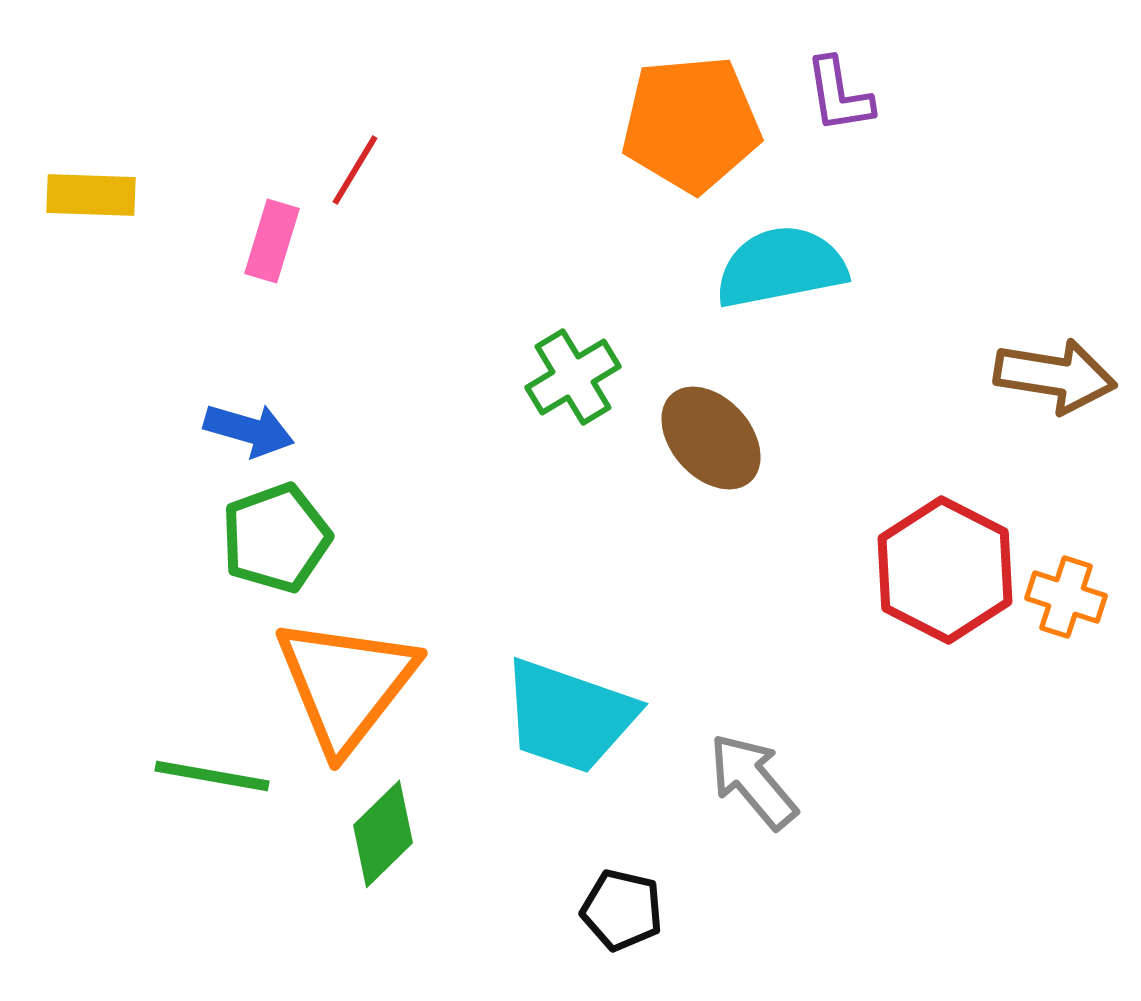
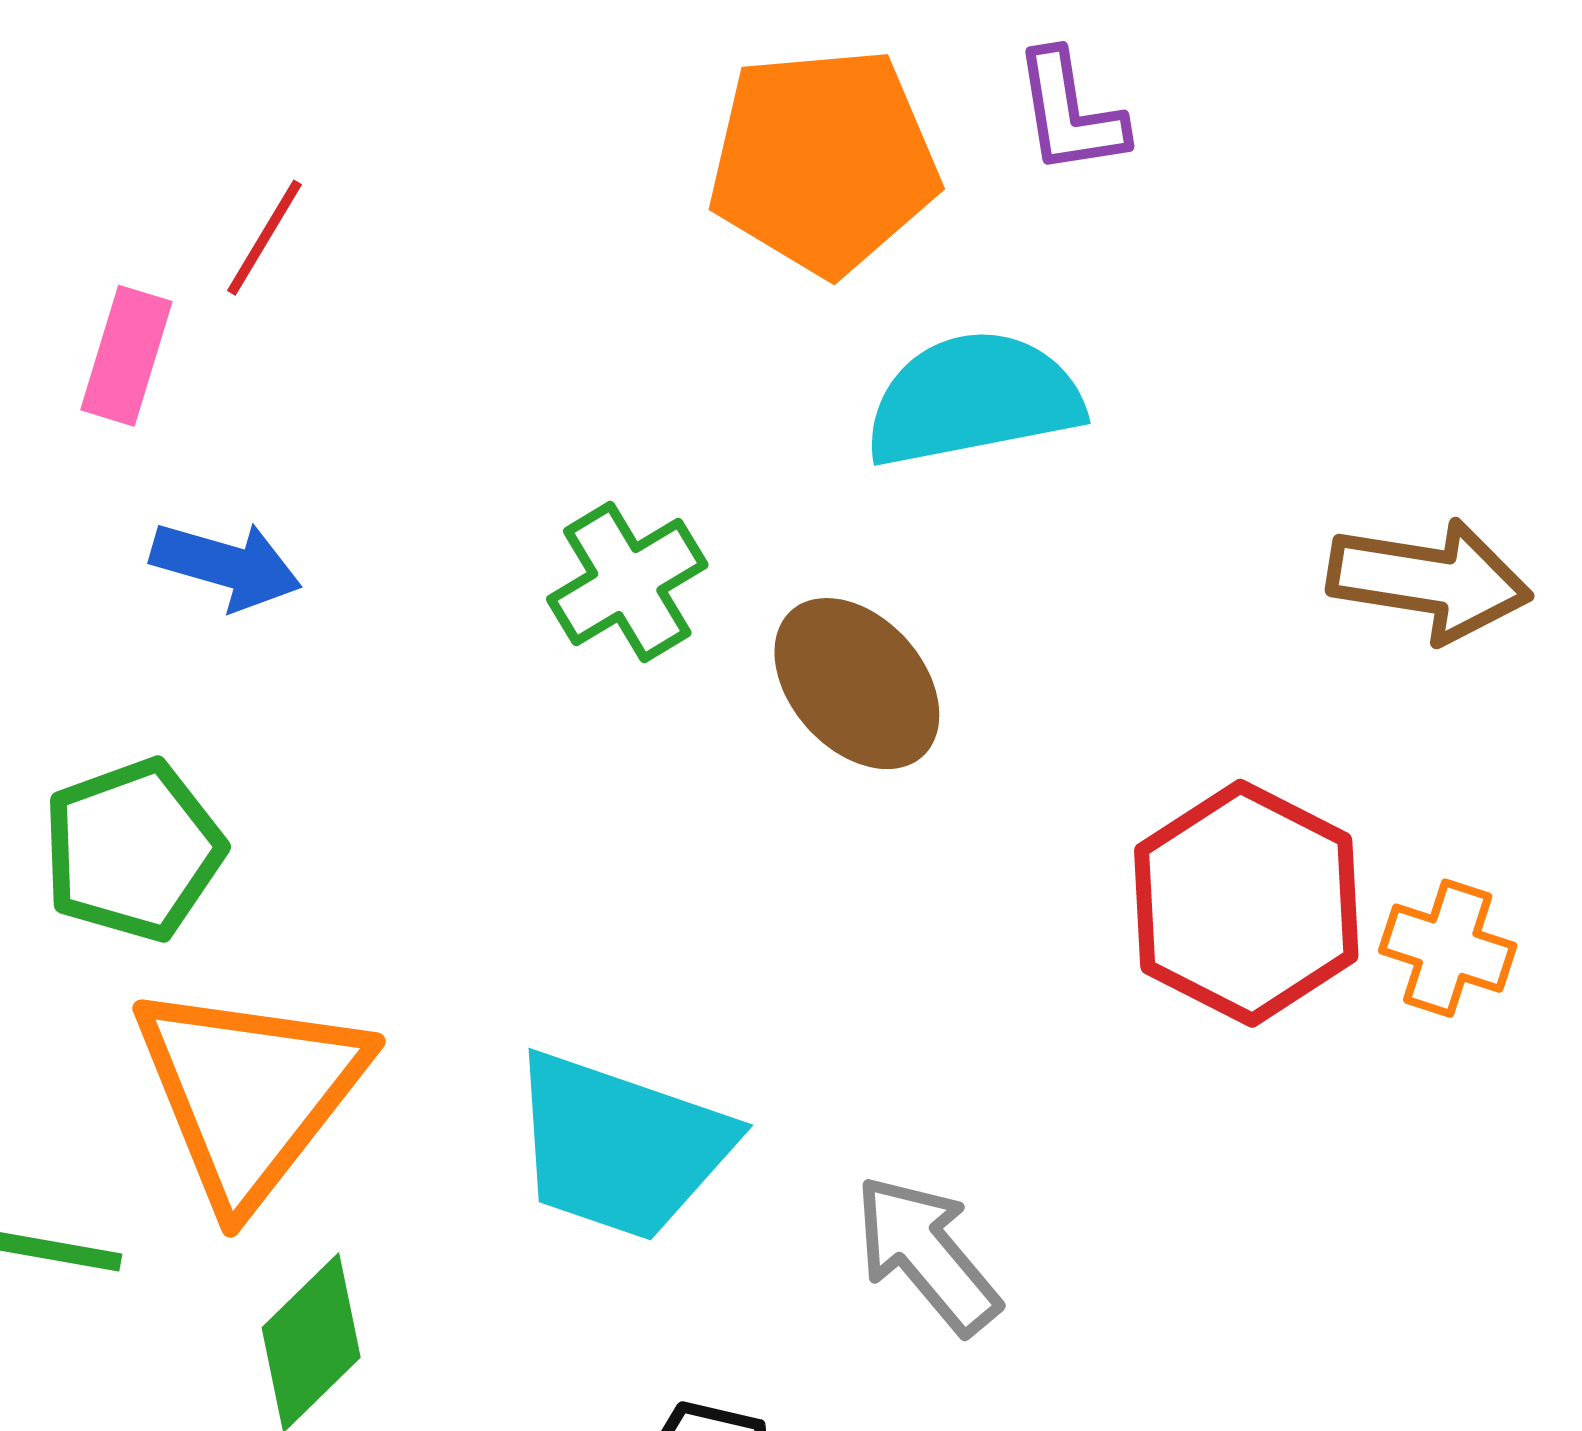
blue arrow: (249, 430) -> (226, 565), moved

